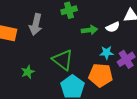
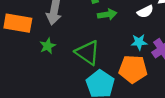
green arrow: (89, 30) -> (107, 14), moved
green star: (28, 72) -> (48, 46), moved

